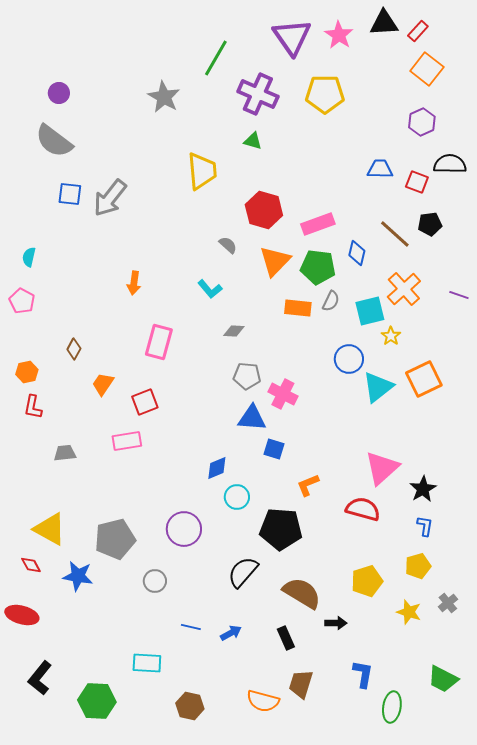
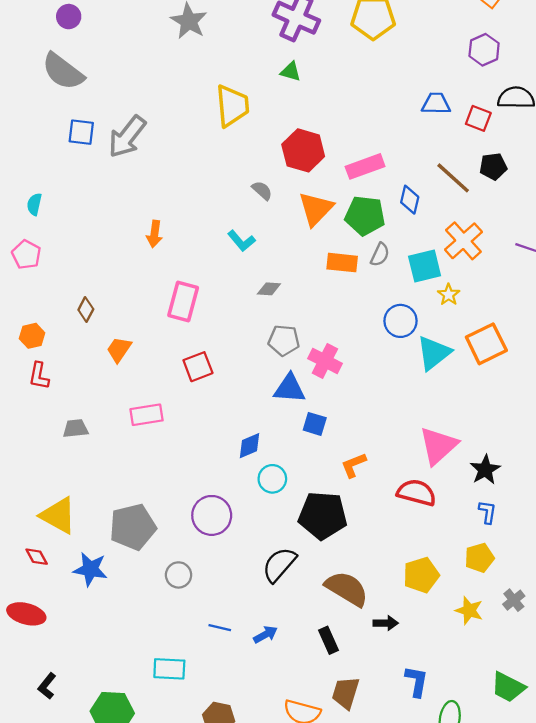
red square: (145, 402) -> (198, 367), moved
black L-shape: (40, 678) -> (47, 686), size x0.7

